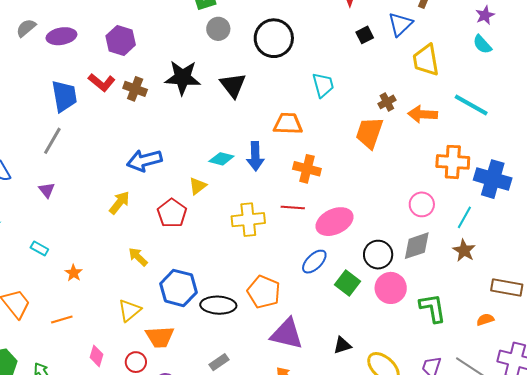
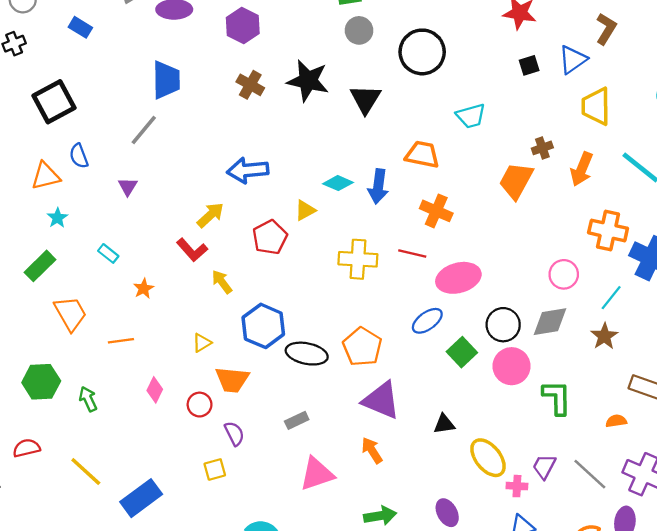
red L-shape: (102, 82) -> (192, 250), moved
cyan trapezoid: (323, 85) -> (471, 116), turned 80
orange arrow: (423, 114) -> (582, 169), turned -80
yellow triangle: (129, 310) -> (202, 343), size x0.7

